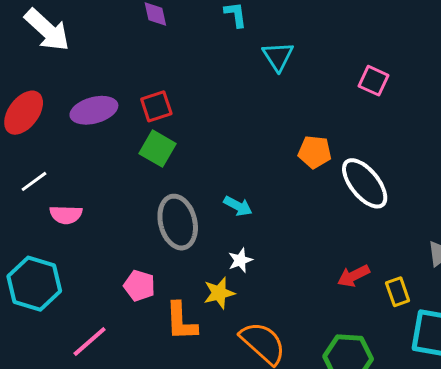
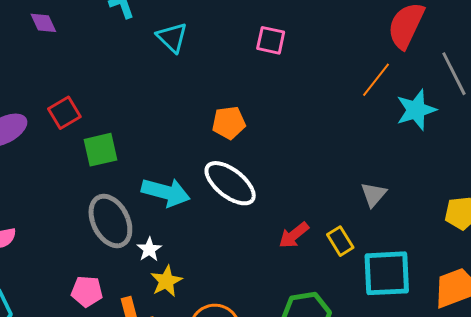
green square: (158, 149) -> (100, 150), moved, turned -30
white ellipse: (365, 183) -> (230, 183), moved
cyan arrow: (238, 206) -> (166, 192), size x1.6
white star: (240, 260) -> (149, 249), moved

